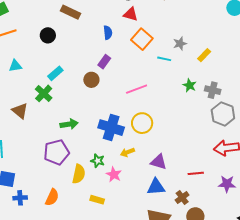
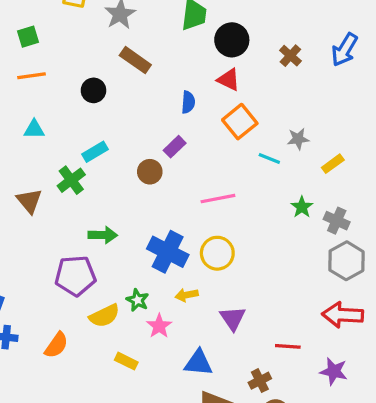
purple triangle: (159, 162) -> (233, 318), turned 30
yellow semicircle: (79, 174) -> (104, 316), turned 42
blue triangle: (156, 187) -> (198, 363), moved

